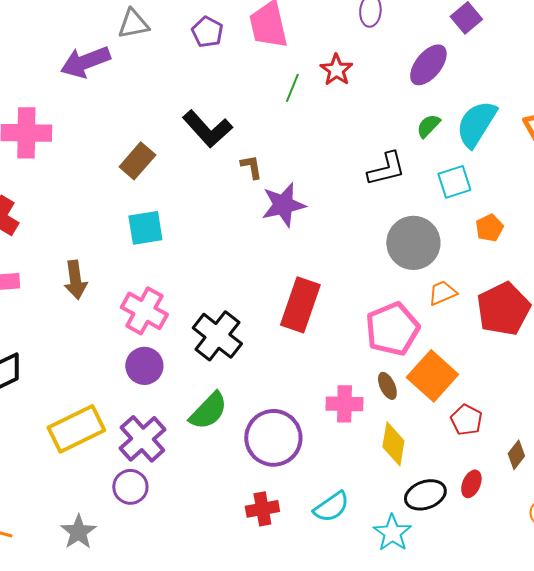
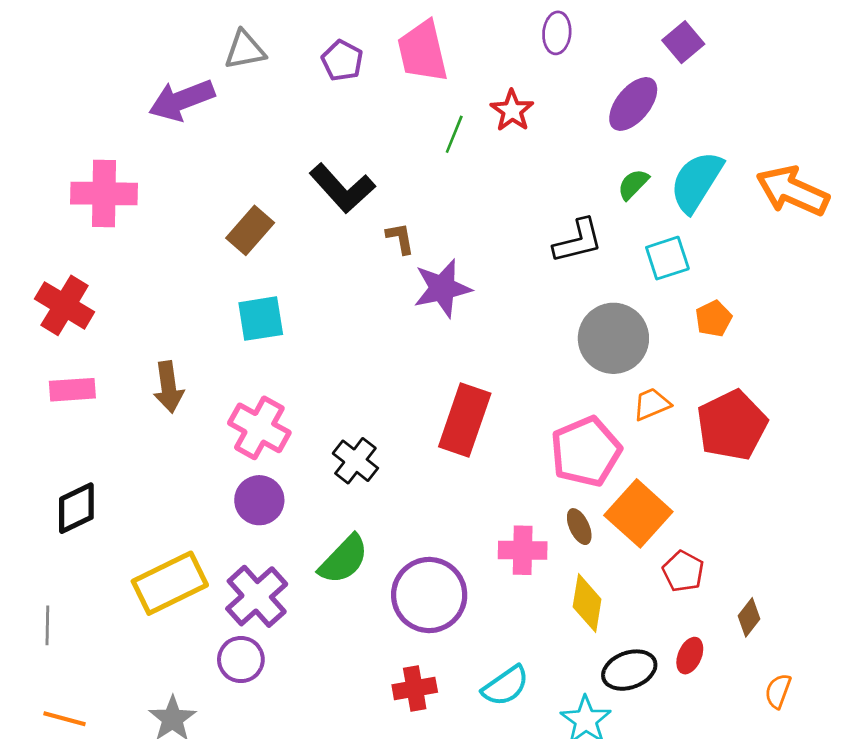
black cross: (217, 336) -> (355, 461), size x0.7

